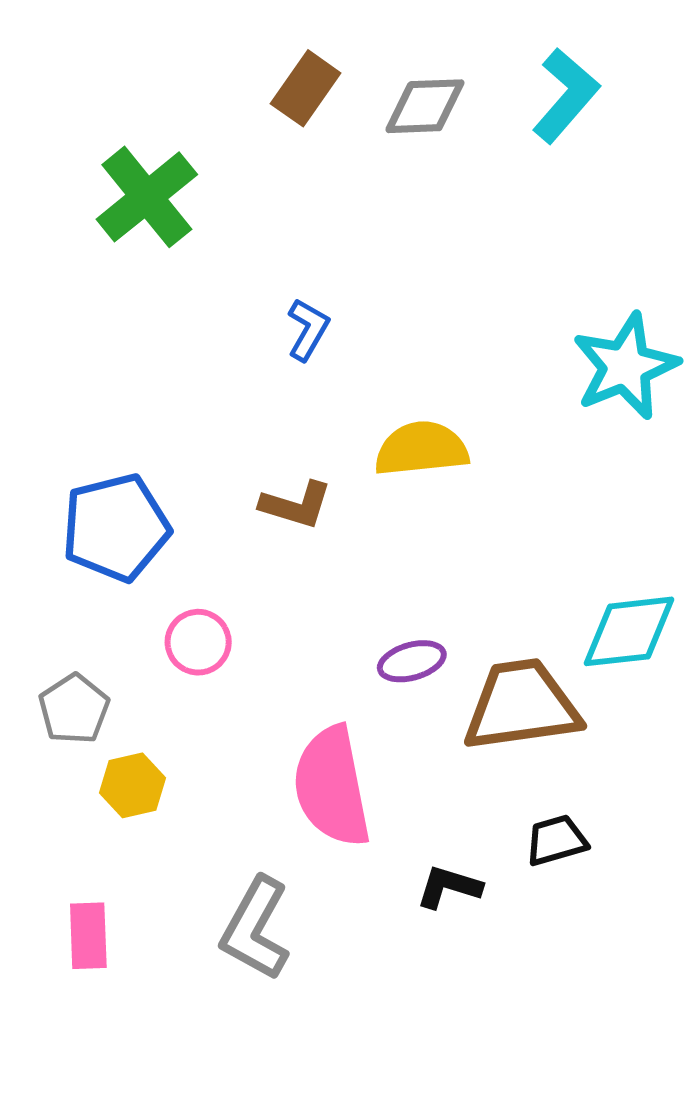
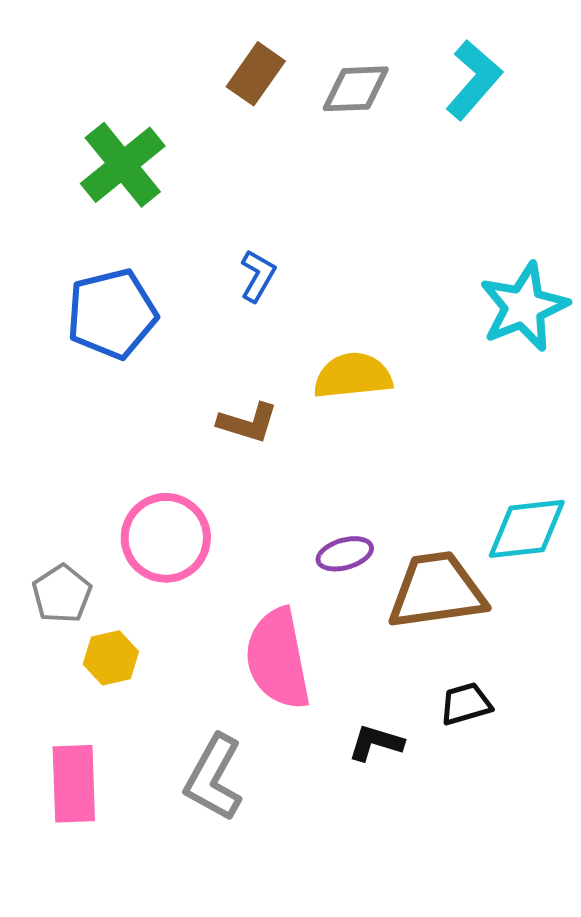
blue pentagon: (116, 528) -> (112, 314), moved
pink circle: (198, 642) -> (166, 538), size x1.6
pink rectangle: (88, 936) -> (74, 784), size x1.4

